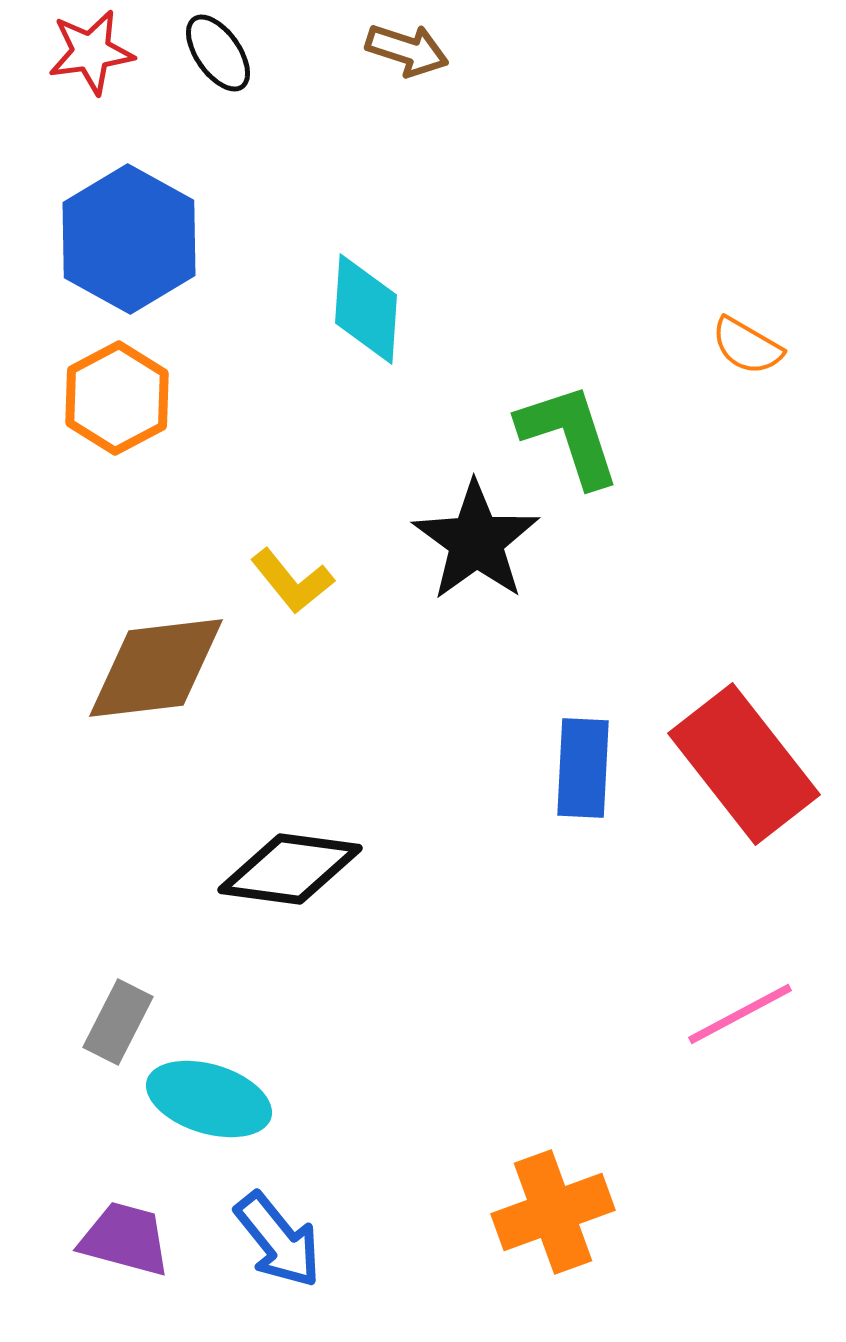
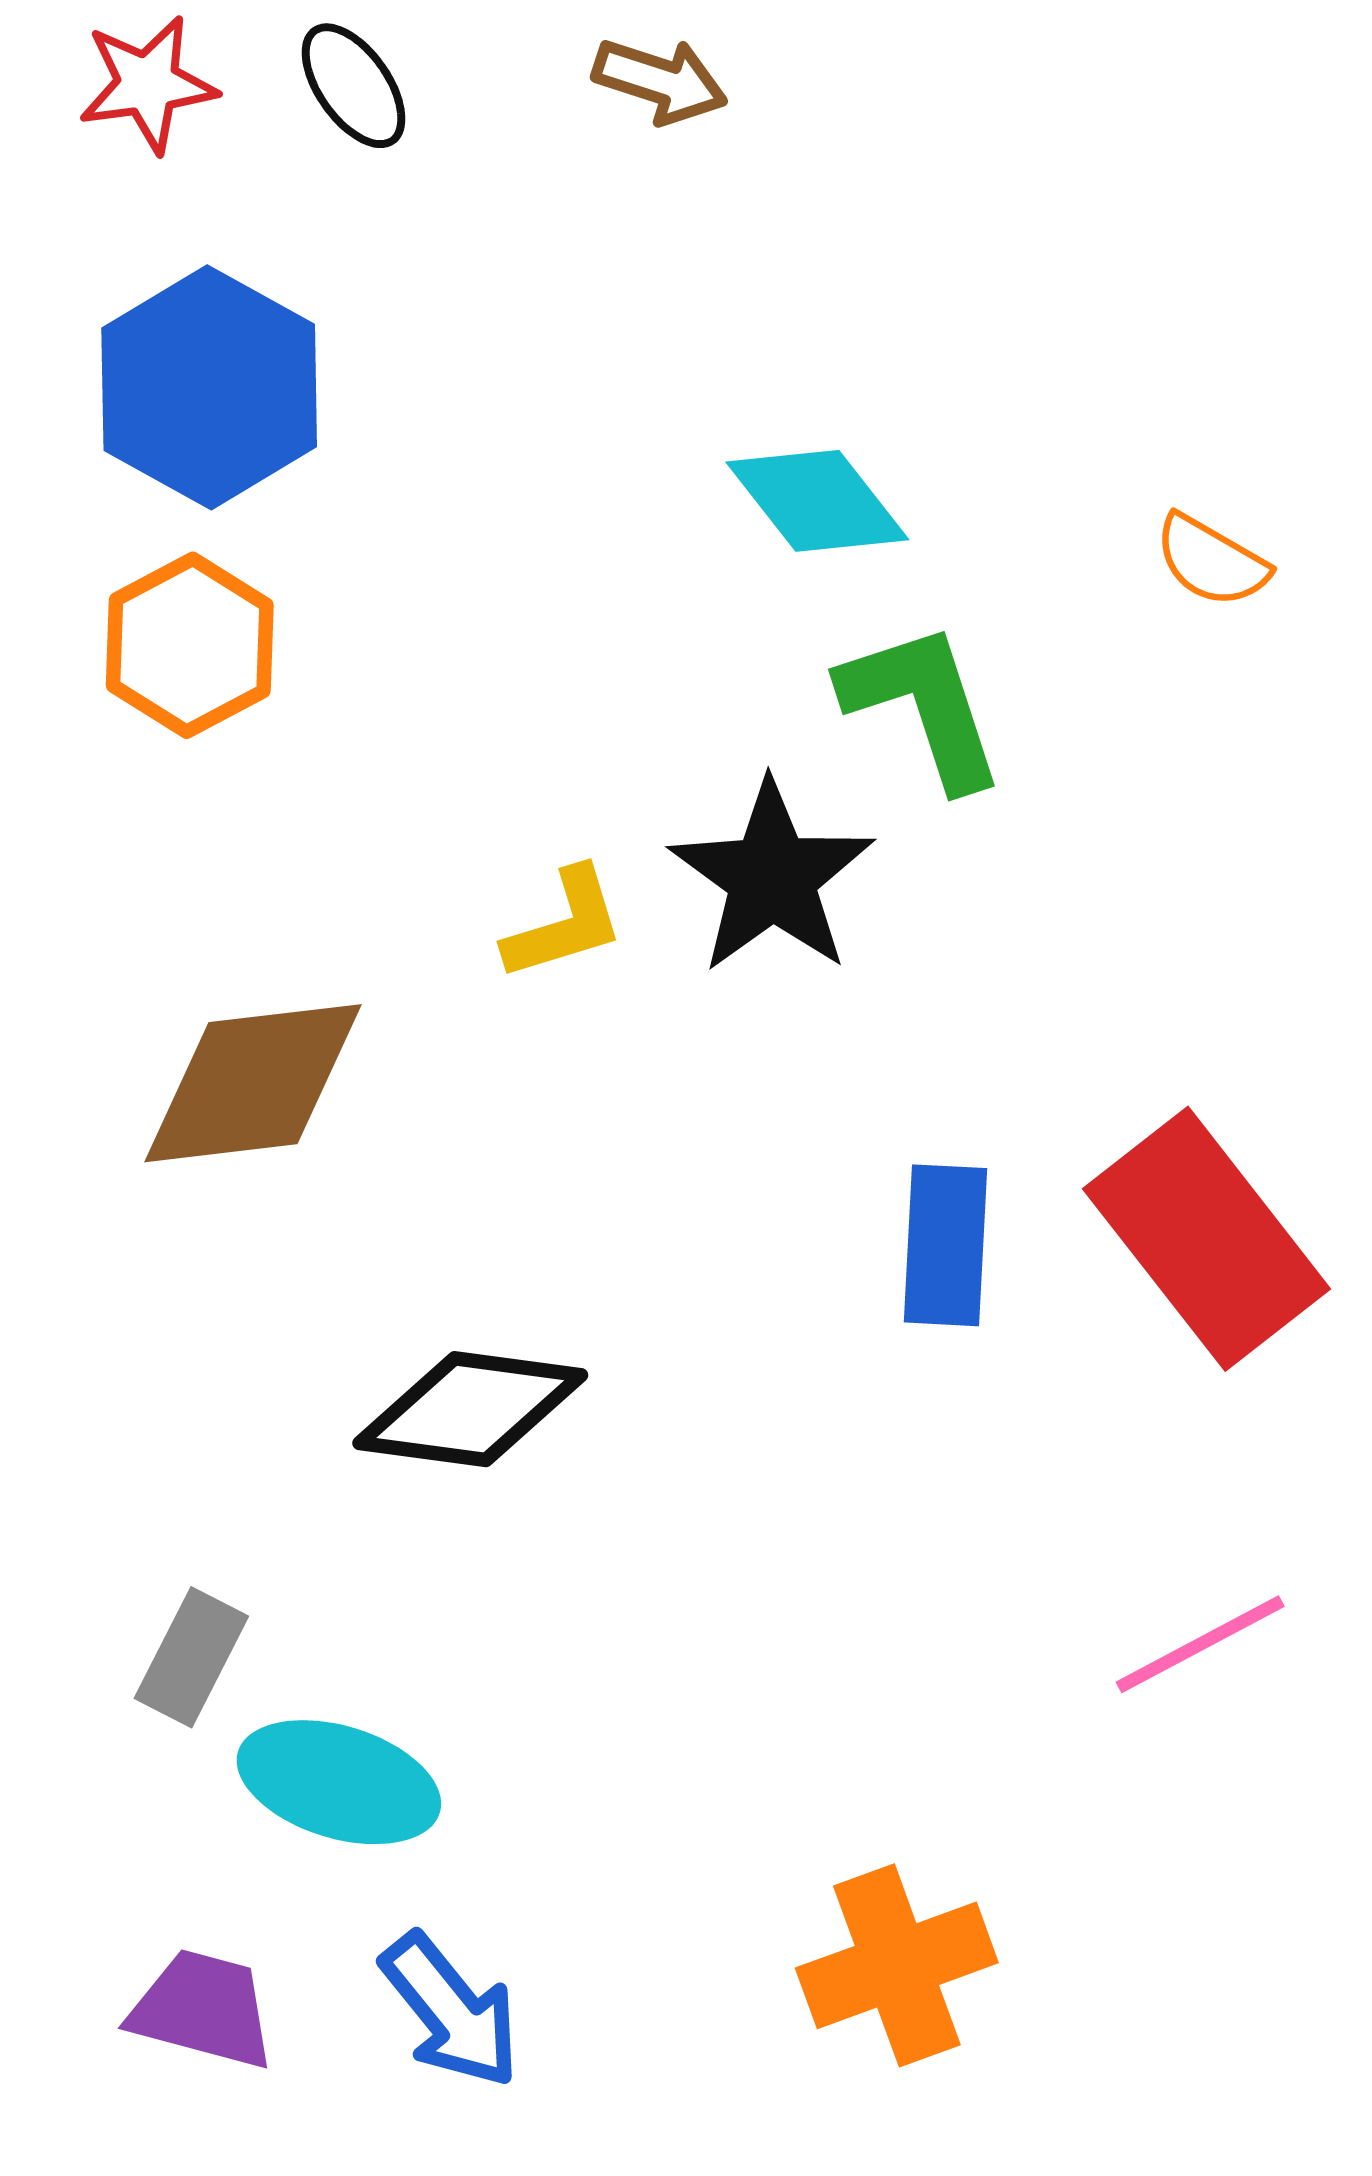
cyan diamond: (366, 309) -> (817, 501), moved, turned -42
yellow L-shape: (292, 581) -> (564, 924), moved, turned -68

